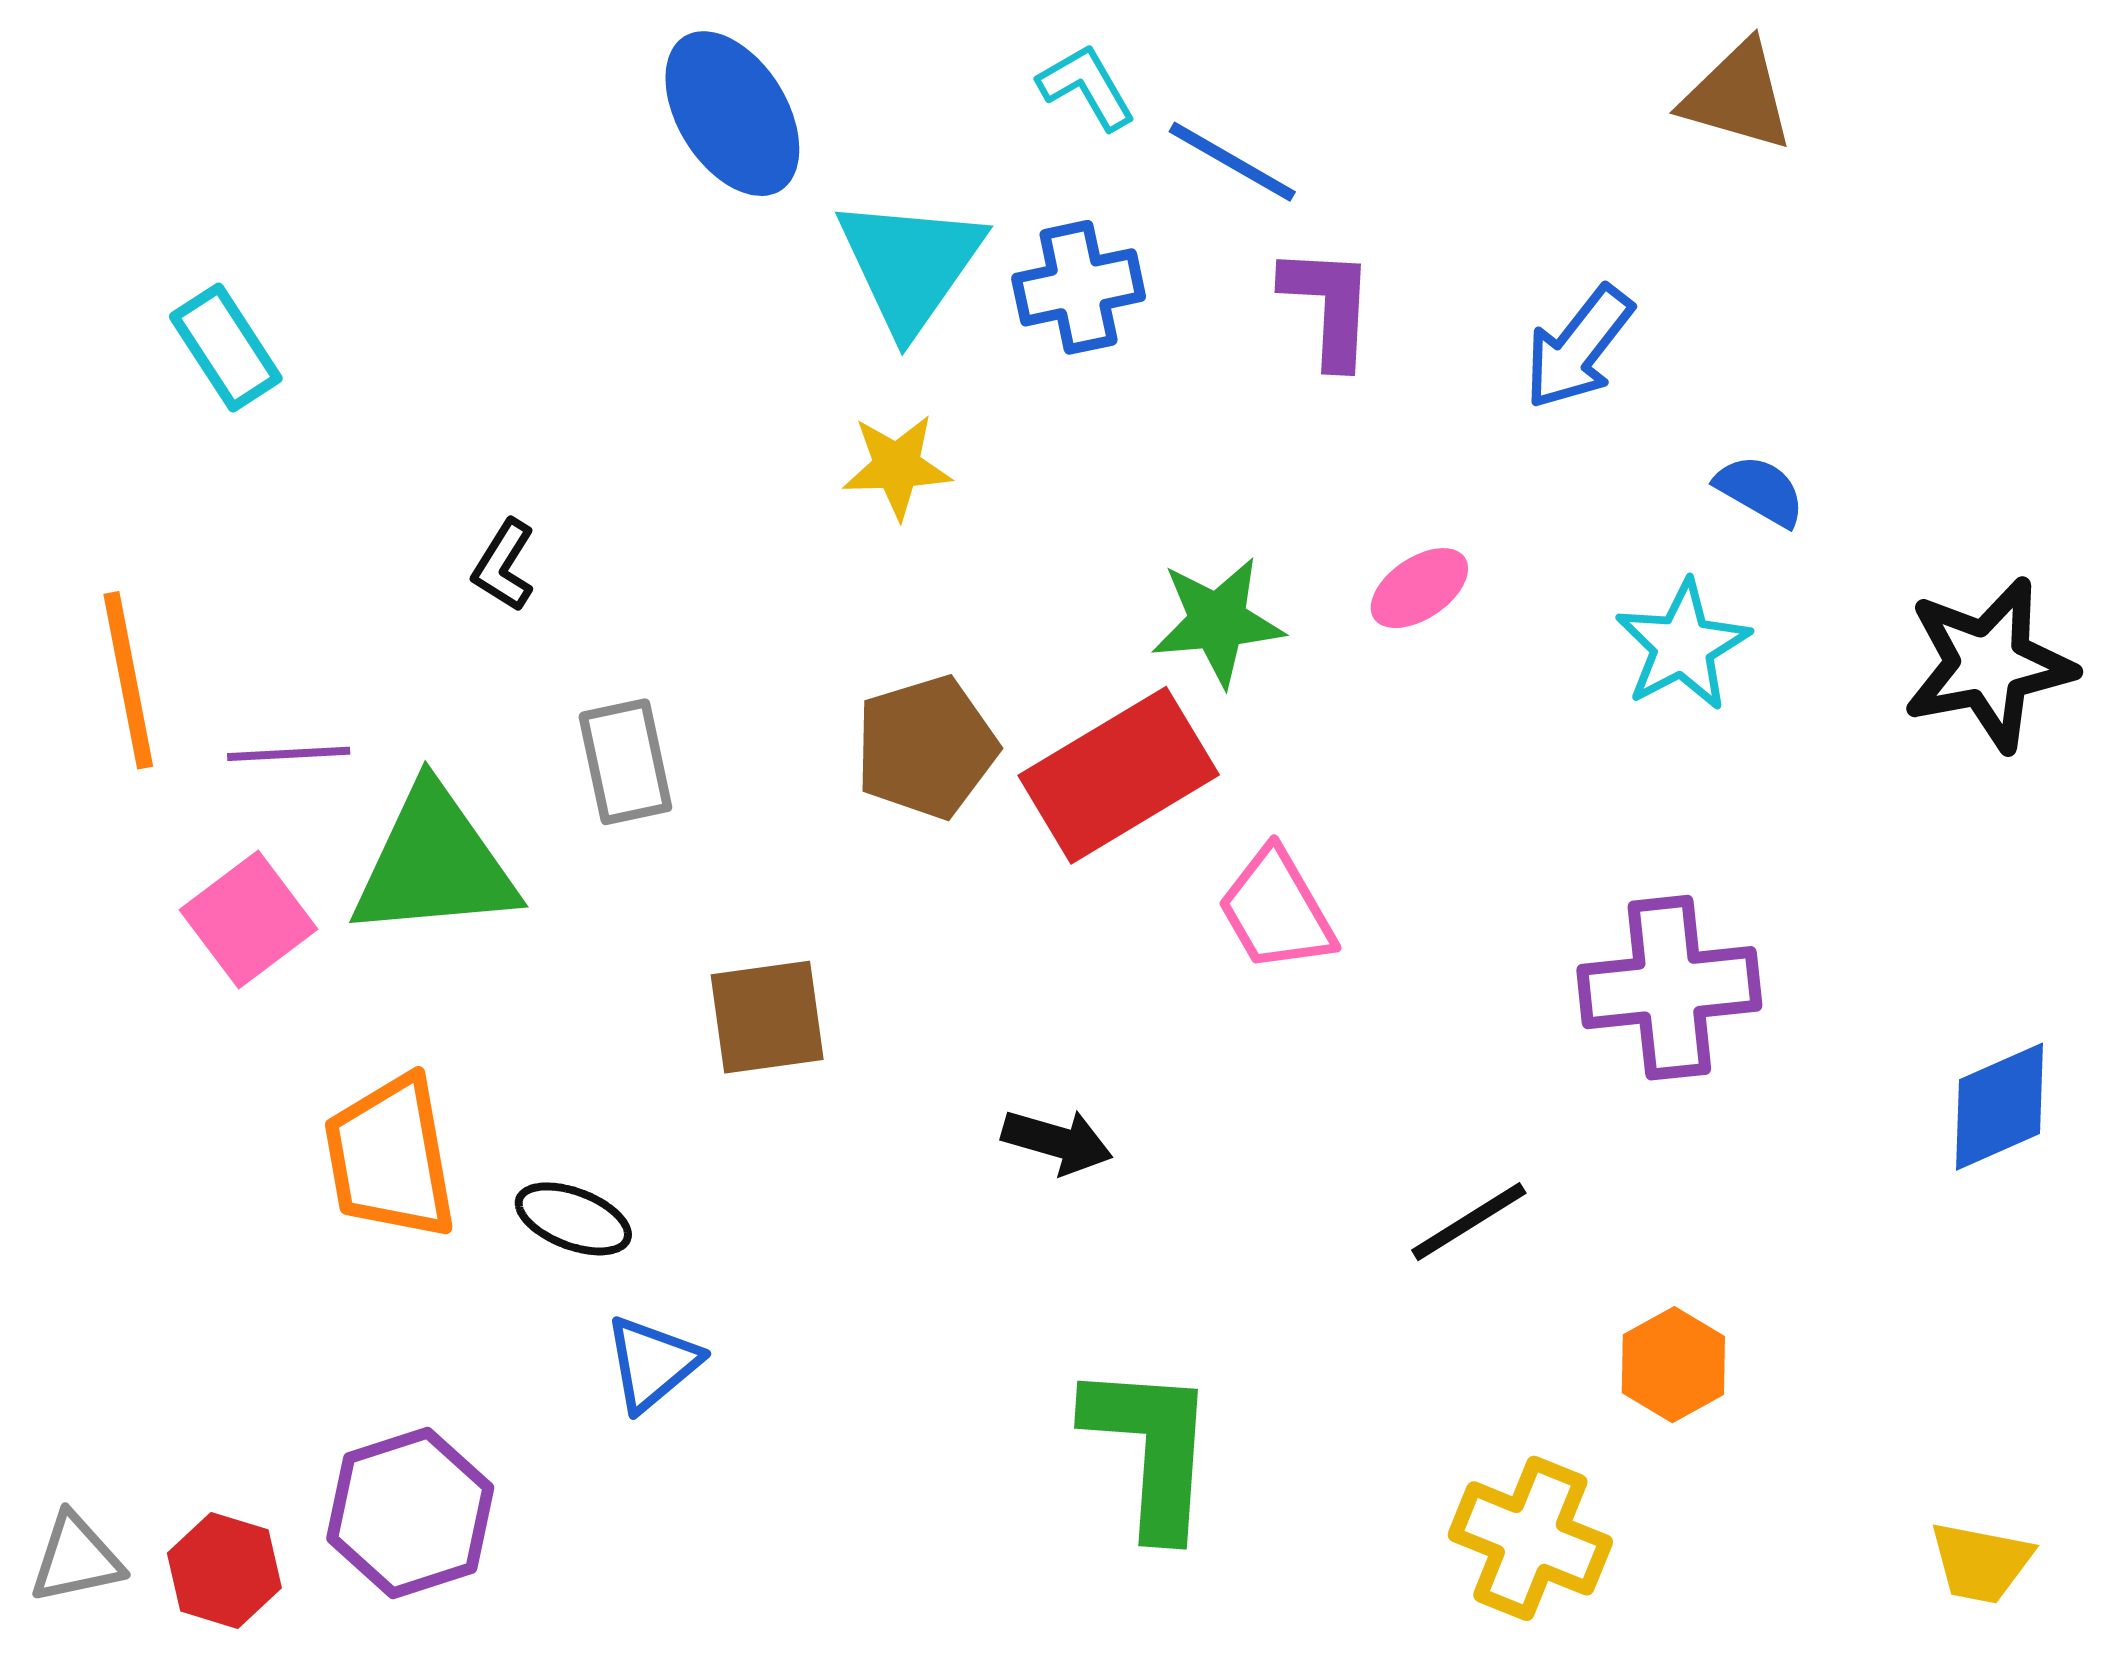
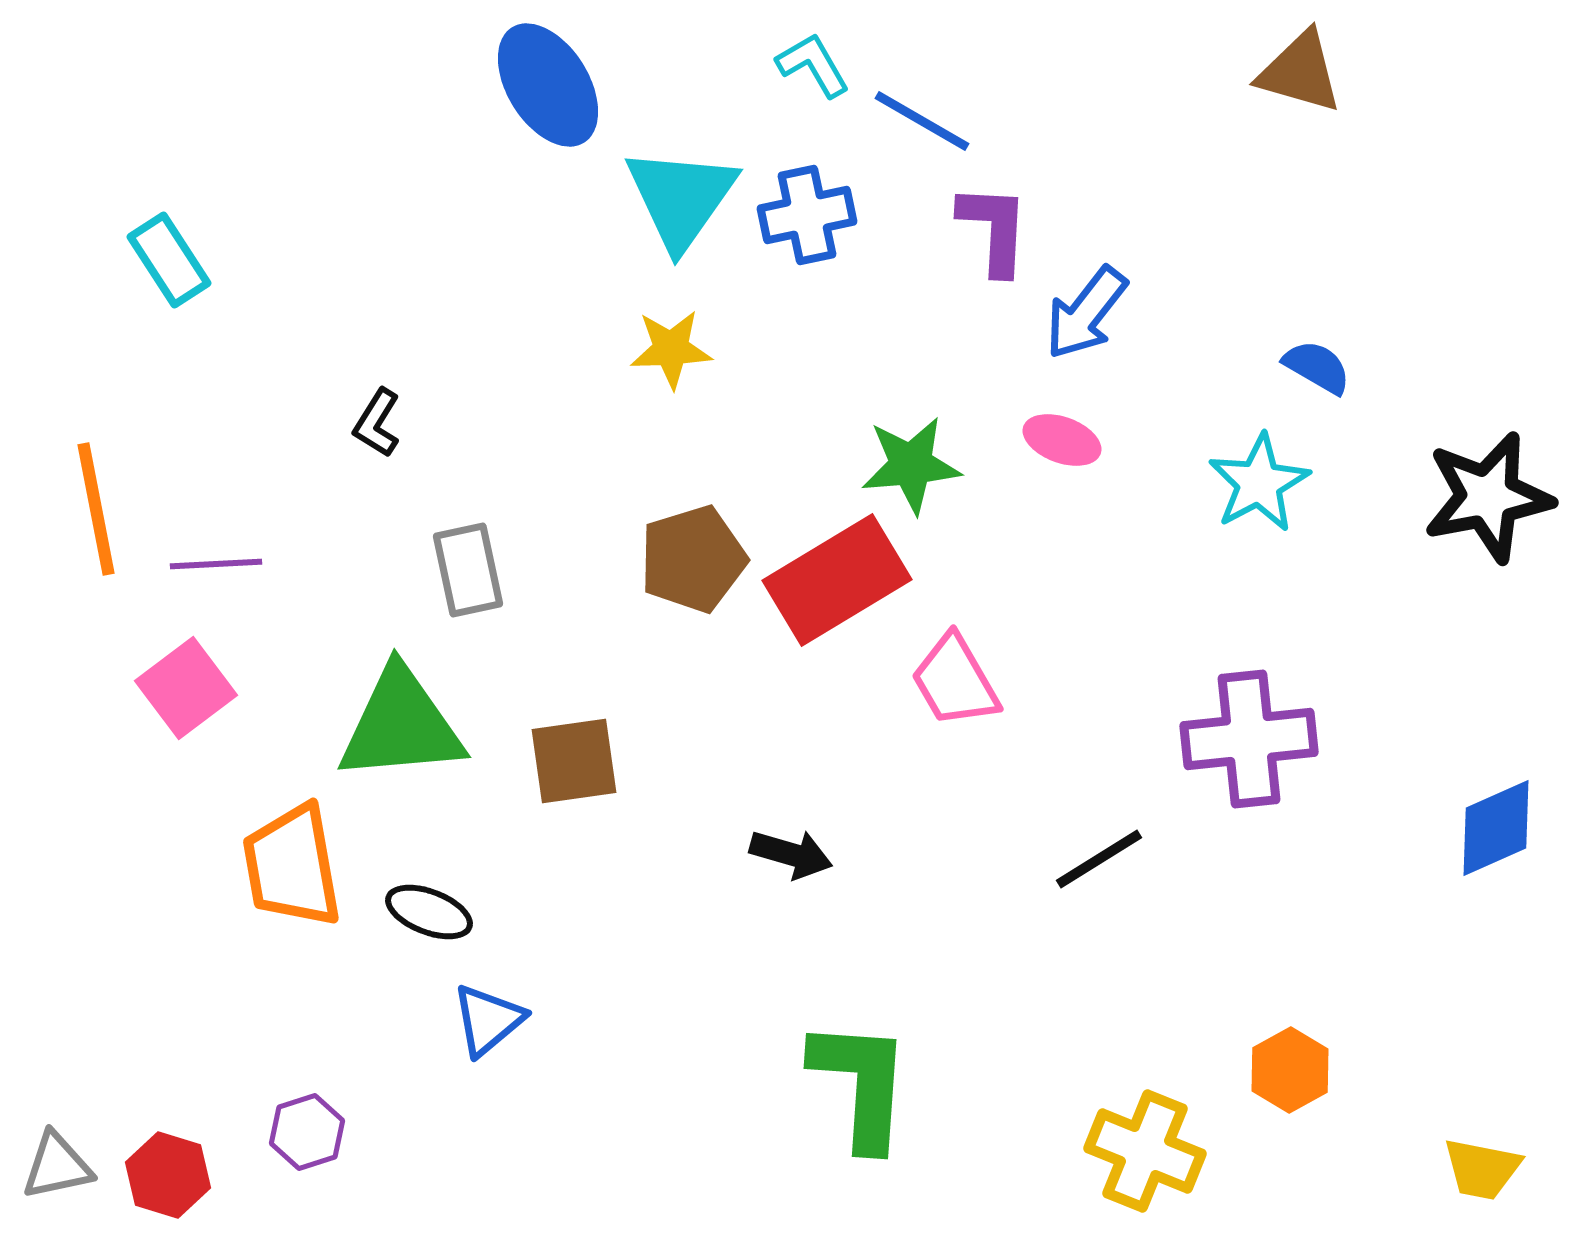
blue arrow: (1578, 347) -> (1086, 313), moved
pink ellipse: (1419, 588) -> (1062, 440), turned 54
green triangle: (434, 863) -> (401, 725), moved
black line: (1469, 1222) -> (1099, 859), moved
orange hexagon: (1673, 1365) -> (1290, 1070), moved
purple hexagon: (410, 1513) -> (307, 1132), size x0.6

